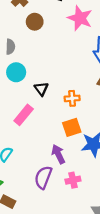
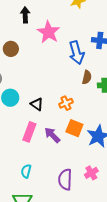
pink star: (80, 18) -> (49, 32), turned 30
orange square: (72, 127) -> (74, 128), turned -30
purple arrow: (58, 154) -> (52, 135), moved

